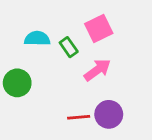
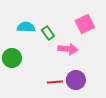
pink square: (99, 29) -> (85, 24), moved
pink arrow: (97, 70) -> (68, 49), turned 42

